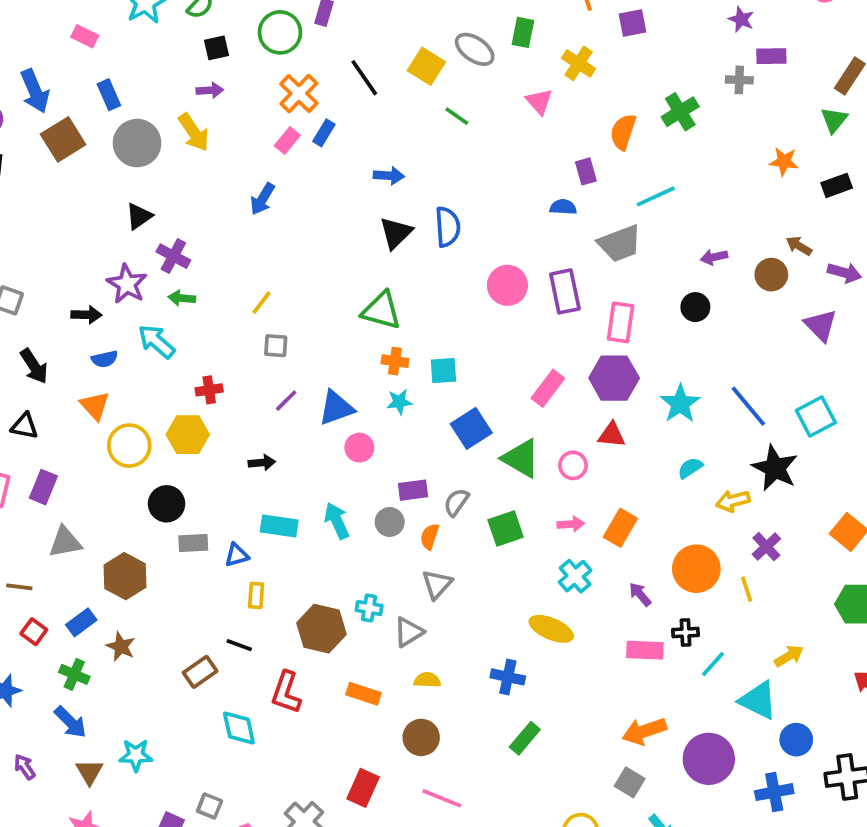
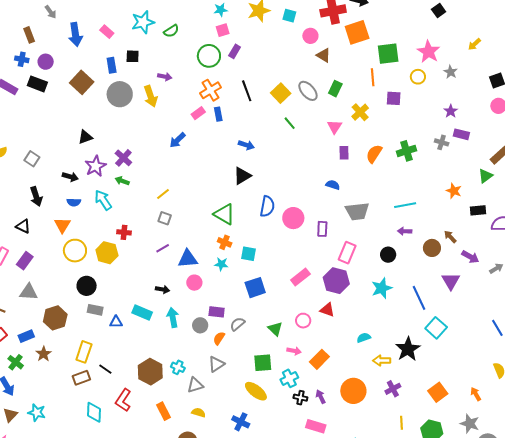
black square: (216, 48) -> (133, 56), moved
blue arrow: (35, 91) -> (75, 35), moved
blue rectangle: (324, 133) -> (218, 114), turned -56
brown square: (63, 139) -> (82, 82), turned -30
purple rectangle: (586, 171) -> (344, 153), moved
cyan line: (656, 196) -> (405, 205), moved
black triangle: (139, 216) -> (85, 137), moved
blue semicircle: (448, 227) -> (267, 206), moved
purple rectangle: (565, 291) -> (322, 229), size x0.7
cyan star: (680, 404) -> (382, 288), moved
blue line: (748, 406) -> (419, 298), moved
cyan square: (816, 416) -> (436, 328), turned -35
green triangle: (521, 458) -> (275, 329), moved, size x0.7
black arrow: (262, 463) -> (163, 289), moved
green square: (506, 529) -> (263, 363), moved
yellow line: (747, 589) -> (401, 423), moved
yellow rectangle: (256, 595) -> (84, 352), moved, size x1.5
yellow ellipse: (551, 629) -> (256, 391), moved
black cross: (685, 633) -> (300, 398), moved
orange rectangle: (364, 694) -> (163, 411), turned 30

